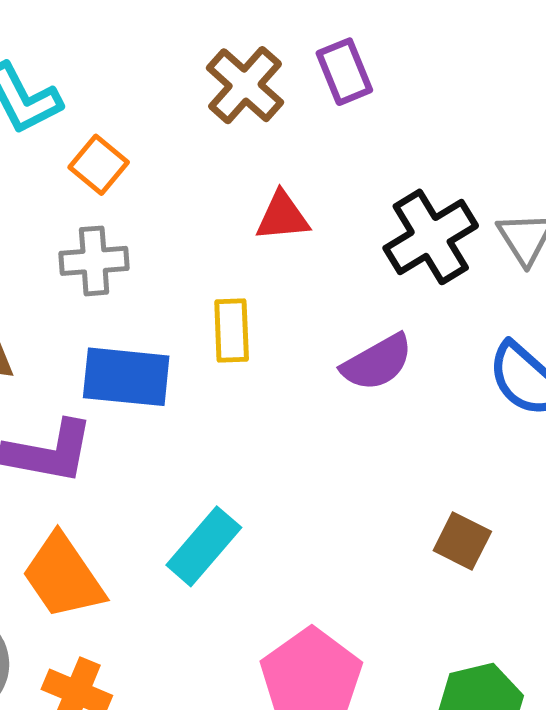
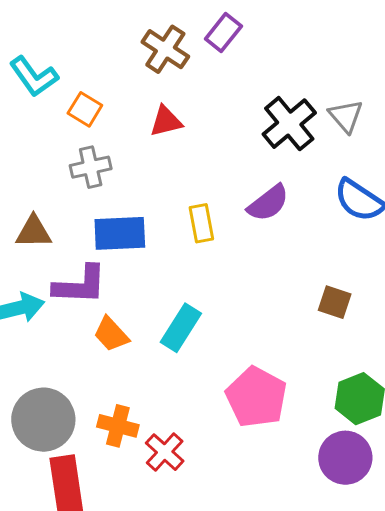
purple rectangle: (344, 72) -> (223, 33), turned 69
red triangle: (283, 216) -> (166, 121), moved
yellow rectangle: (232, 330) -> (201, 223), moved
orange trapezoid: (63, 576) -> (111, 334), moved, size x0.7

